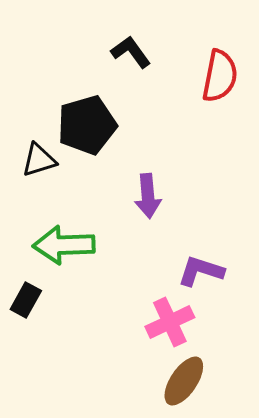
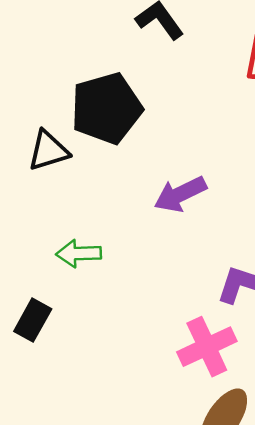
purple arrow: (148, 196) -> (180, 194), turned 69
green arrow: (64, 245) -> (79, 253), size x0.6

